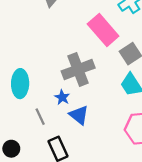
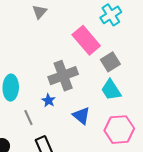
blue triangle: (79, 115) -> (81, 116), moved

